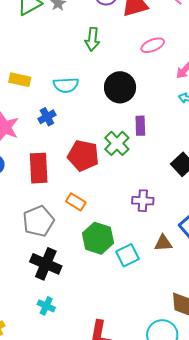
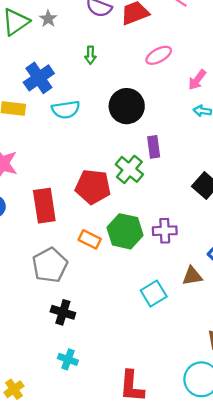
green arrow: (92, 39) -> (90, 55), size x0.7
blue cross: (47, 117) -> (39, 78), moved, size x1.5
green hexagon: (98, 238) -> (125, 231), moved
black cross: (46, 264) -> (63, 312), size x0.7

